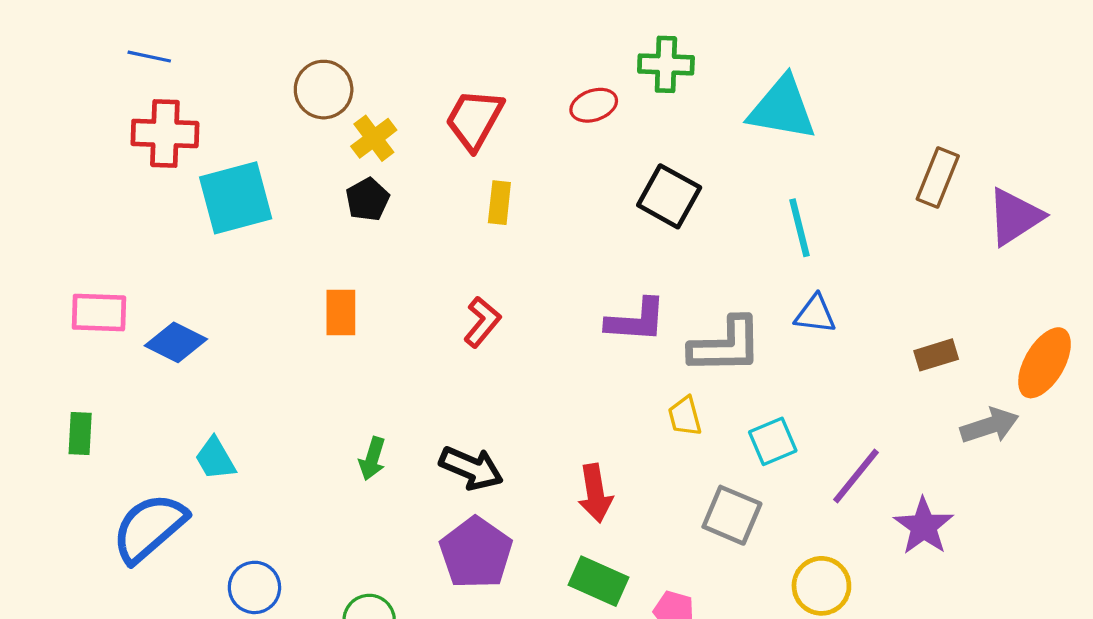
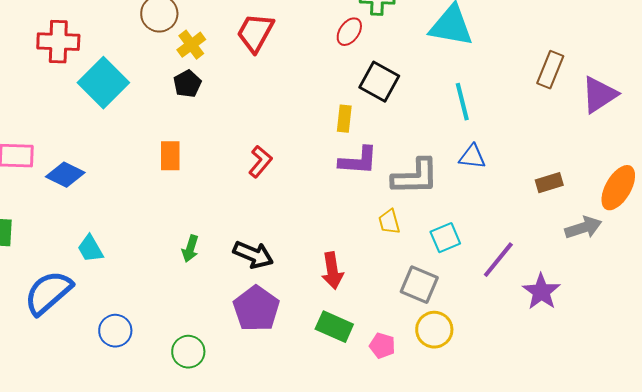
red ellipse: (594, 105) -> (349, 32), moved, turned -36
cyan square: (236, 198) -> (103, 83), turned -30
yellow rectangle: (499, 203) -> (344, 119), moved
yellow circle: (821, 586) -> (434, 330), moved

